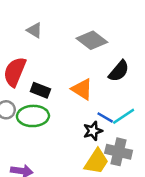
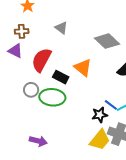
orange triangle: (82, 89) -> (83, 68), moved

